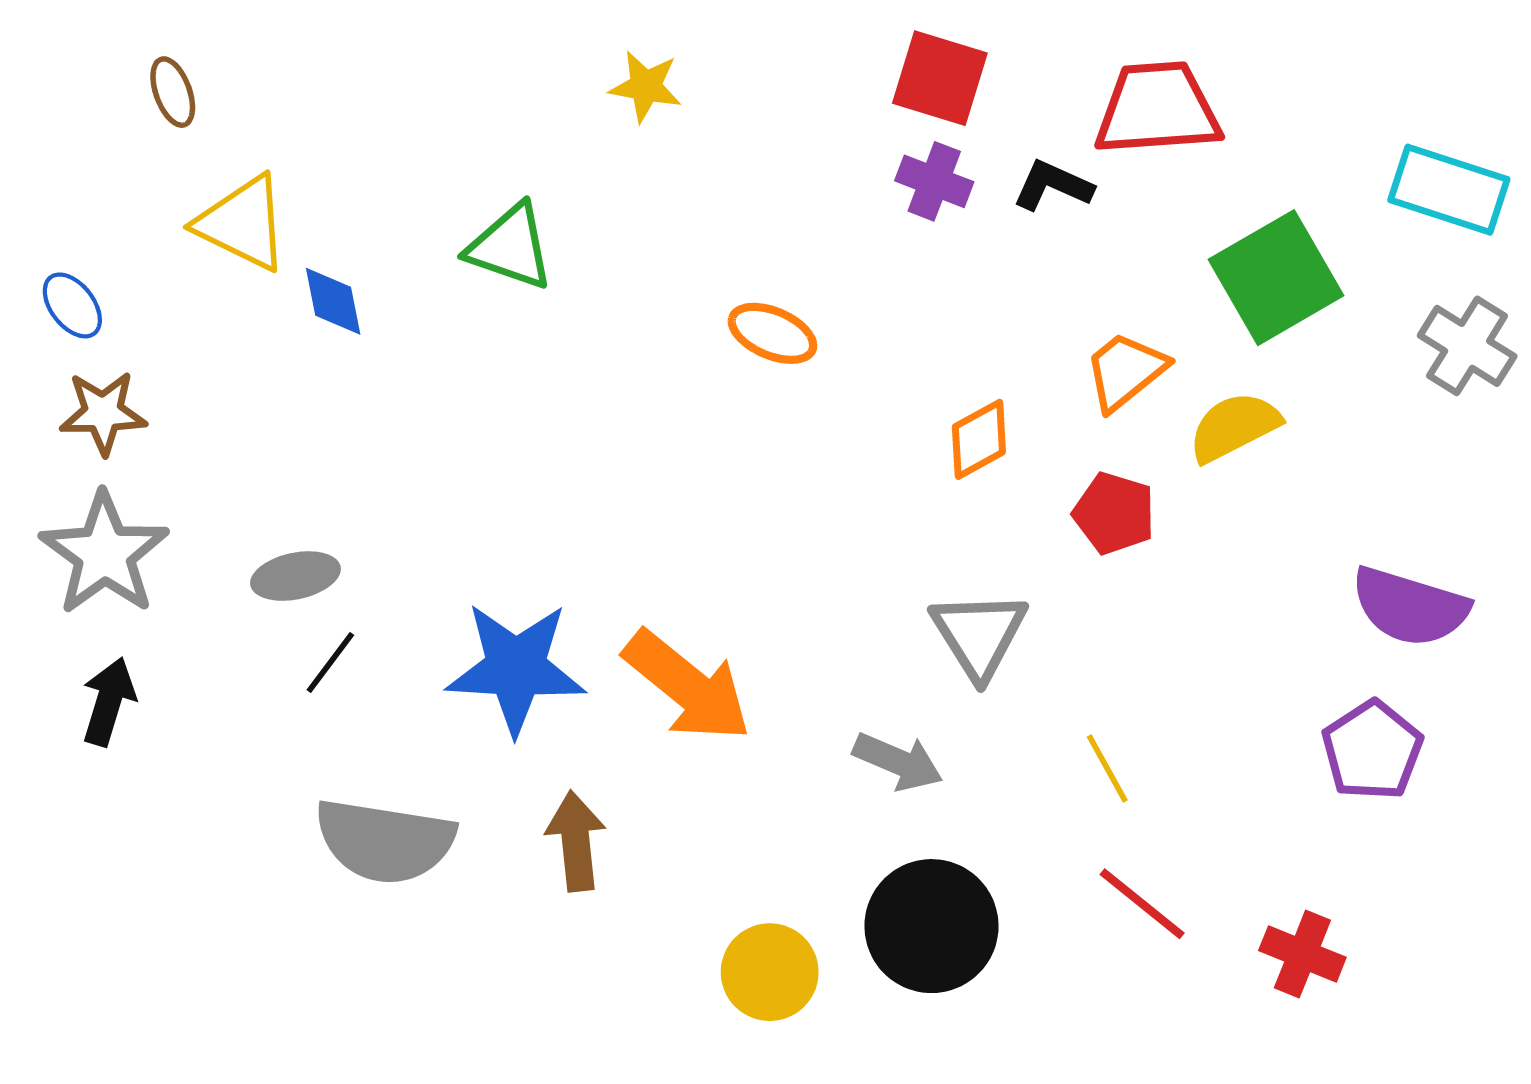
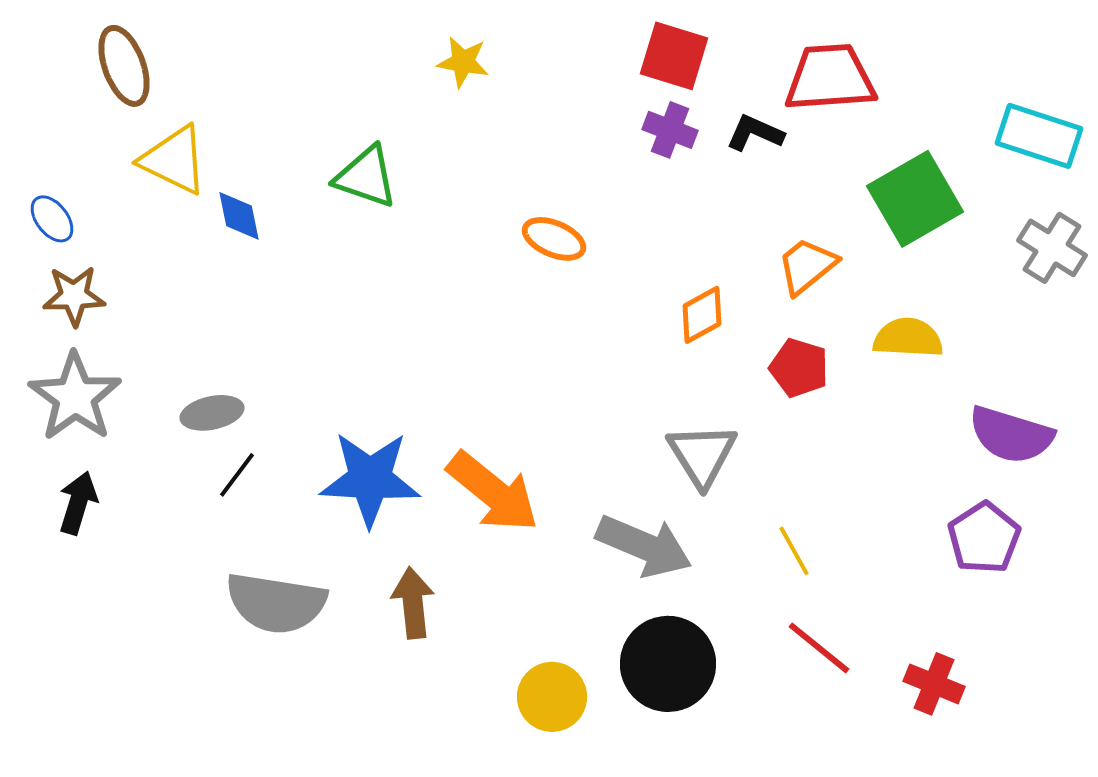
brown ellipse: (173, 92) -> (124, 66), size x1.6
yellow semicircle: (1234, 427) -> (908, 338), moved, turned 30
gray arrow: (898, 762) -> (644, 546), size x1.5

